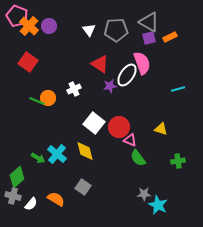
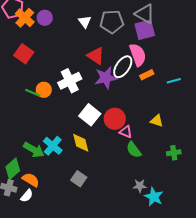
orange rectangle: (170, 37) -> (147, 75), moved
purple square: (149, 38) -> (145, 30), size x1.5
purple star: (110, 86) -> (106, 78), size x1.6
white cross: (74, 89) -> (70, 81), size x1.6
green arrow: (38, 158) -> (34, 150), size x1.5
orange semicircle: (56, 199) -> (31, 180), moved

